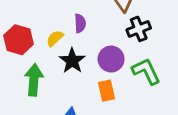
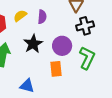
yellow semicircle: (55, 38) -> (20, 16), moved
green L-shape: (146, 71) -> (87, 58), turned 45

